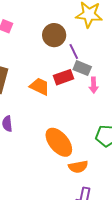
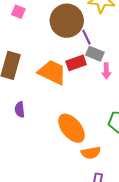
brown circle: (54, 35) -> (67, 21), size x1.4
orange trapezoid: (40, 86) -> (52, 72), size x1.4

